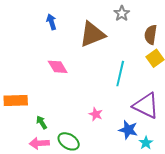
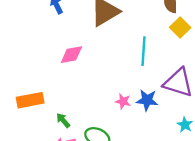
pink diamond: (58, 67) -> (71, 55), turned -60
blue star: (128, 130) -> (147, 100), moved

